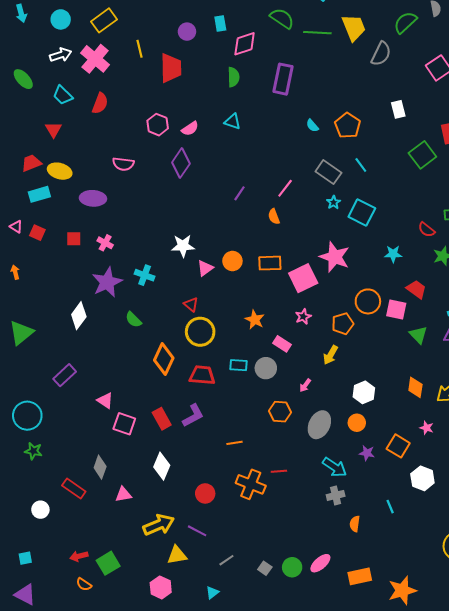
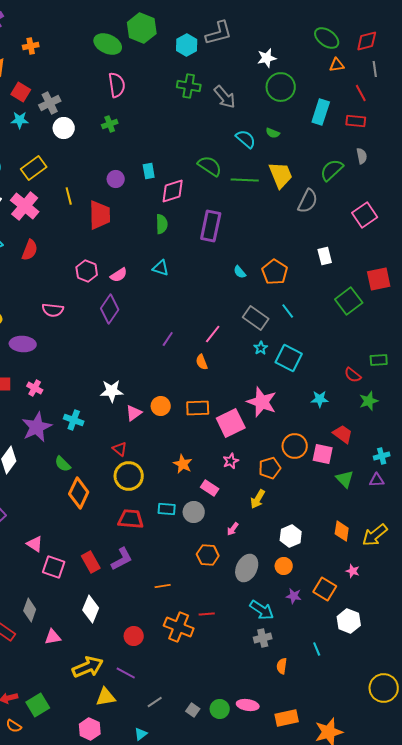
orange diamond: (164, 359) -> (79, 493), moved
pink ellipse: (320, 563) -> (248, 705), turned 50

